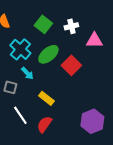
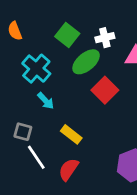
green ellipse: (48, 54) -> (86, 62), moved
gray square: (10, 87) -> (23, 132), moved

